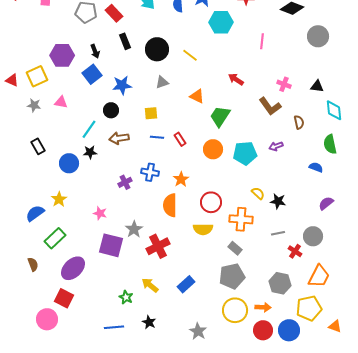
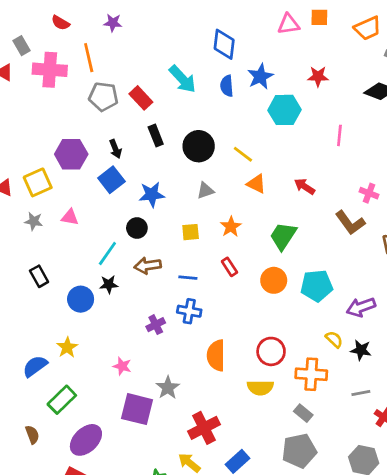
orange triangle: (197, 96) -> (256, 184), moved
blue line: (157, 137) -> (188, 278), moved
purple arrow: (276, 146) -> (361, 307), moved, size x1.5
orange star: (181, 179) -> (231, 227), moved
red cross: (158, 246) -> (204, 428), moved

